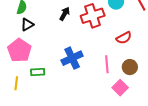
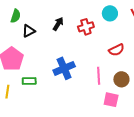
red cross: (93, 16) -> (86, 27), size x0.7
black triangle: (27, 25) -> (29, 31), moved
pink square: (120, 88) -> (111, 100), turned -35

